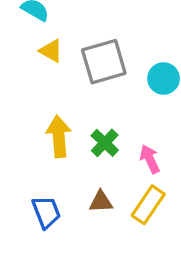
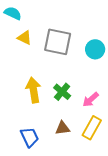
gray square: (104, 62) -> (58, 42), turned 32
pink arrow: (150, 159) -> (91, 100), turned -102

